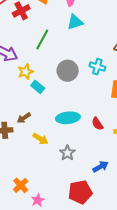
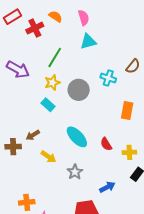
cyan cross: (97, 67) -> (108, 78), moved
yellow star: (26, 72) -> (52, 83), moved
cyan ellipse: (68, 118) -> (77, 137), turned 50
orange cross: (21, 185) -> (27, 202), turned 35

